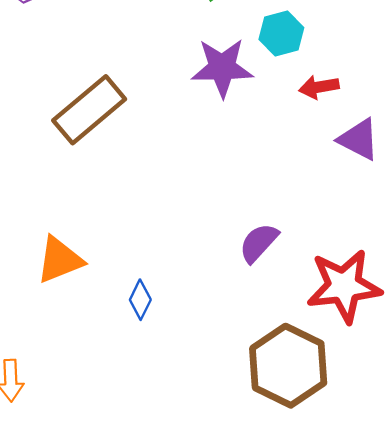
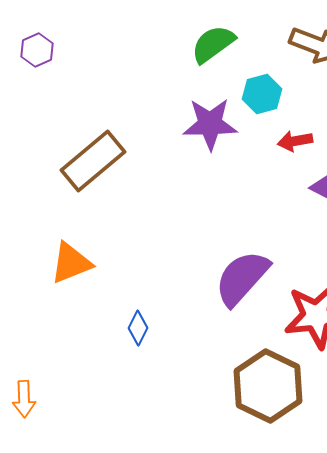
purple semicircle: (259, 243) -> (242, 278), size x1.6
orange triangle: (60, 260) -> (71, 263), moved

